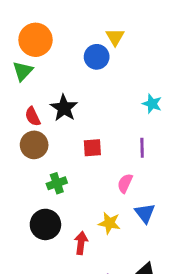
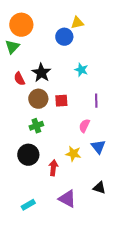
yellow triangle: (115, 37) -> (77, 23), turned 48
cyan star: (152, 104) -> (81, 70), moved
brown circle: (34, 145) -> (38, 99), moved

